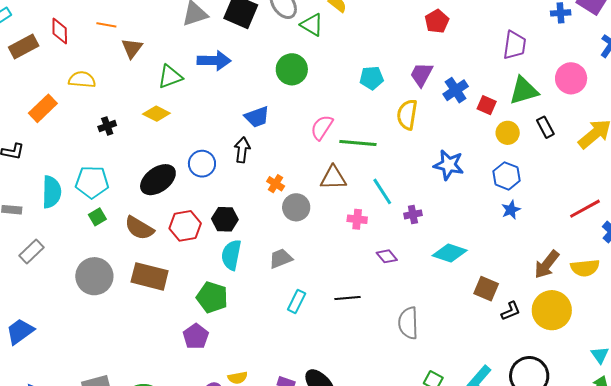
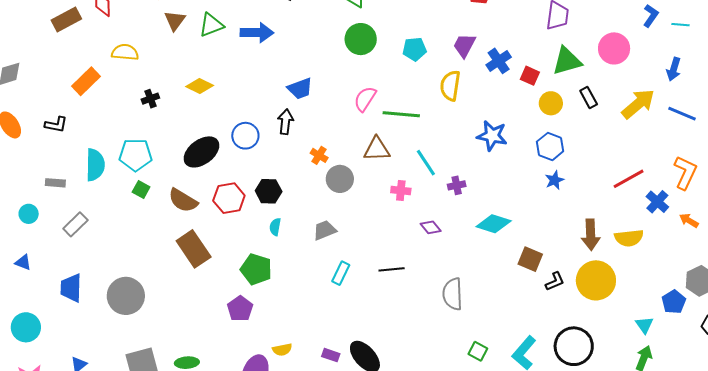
green circle: (292, 69) -> (361, 39), moved
green triangle: (170, 77) -> (211, 25), moved
green square: (97, 217) -> (141, 190), turned -30
cyan semicircle: (231, 255) -> (275, 227), size x0.6
brown arrow: (547, 264) -> (591, 235), turned -40
gray circle: (94, 276) -> (126, 296), moved
brown rectangle: (150, 276) -> (194, 249), turned 42
blue trapezoid: (20, 331) -> (71, 288), moved, turned -52

